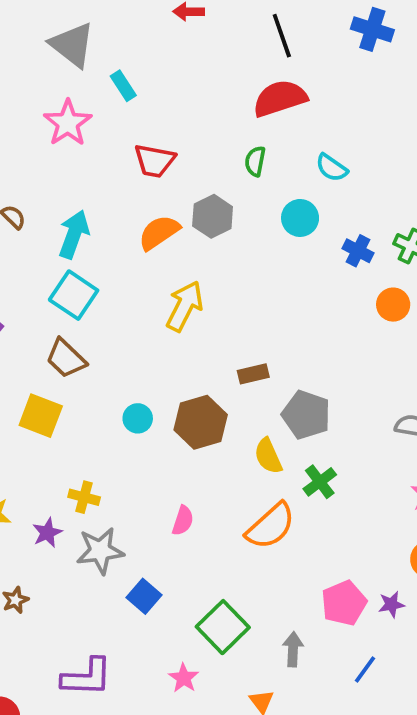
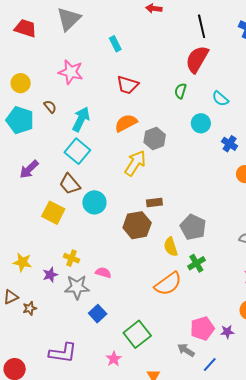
gray triangle: (72, 45) -> (69, 19), moved, turned 32
red semicircle: (280, 98) -> (197, 59), turned -48
pink star: (68, 123) -> (71, 72), moved, turned -30
gray hexagon: (213, 216) -> (155, 138), moved
brown rectangle: (253, 374) -> (154, 202), moved
cyan circle: (138, 418) -> (94, 202), moved, size x1.5
pink semicircle: (183, 521) -> (103, 273), moved, turned -98
gray arrow: (293, 649) -> (186, 350), moved, turned -66

